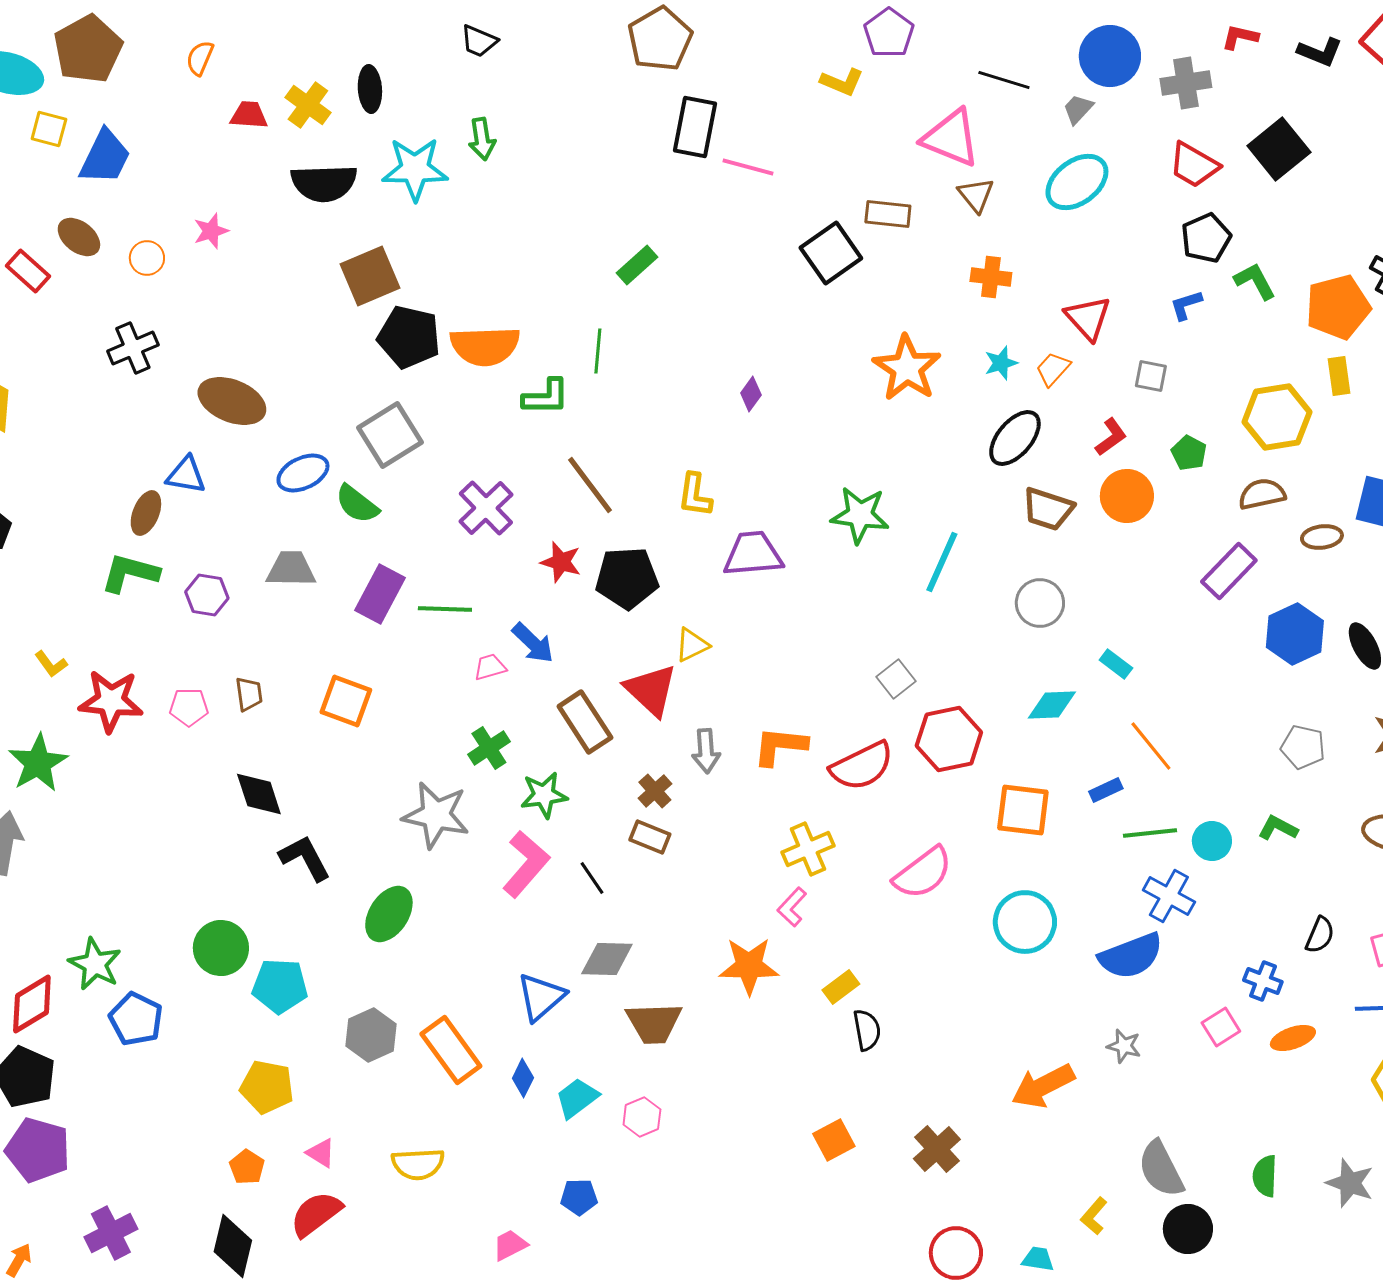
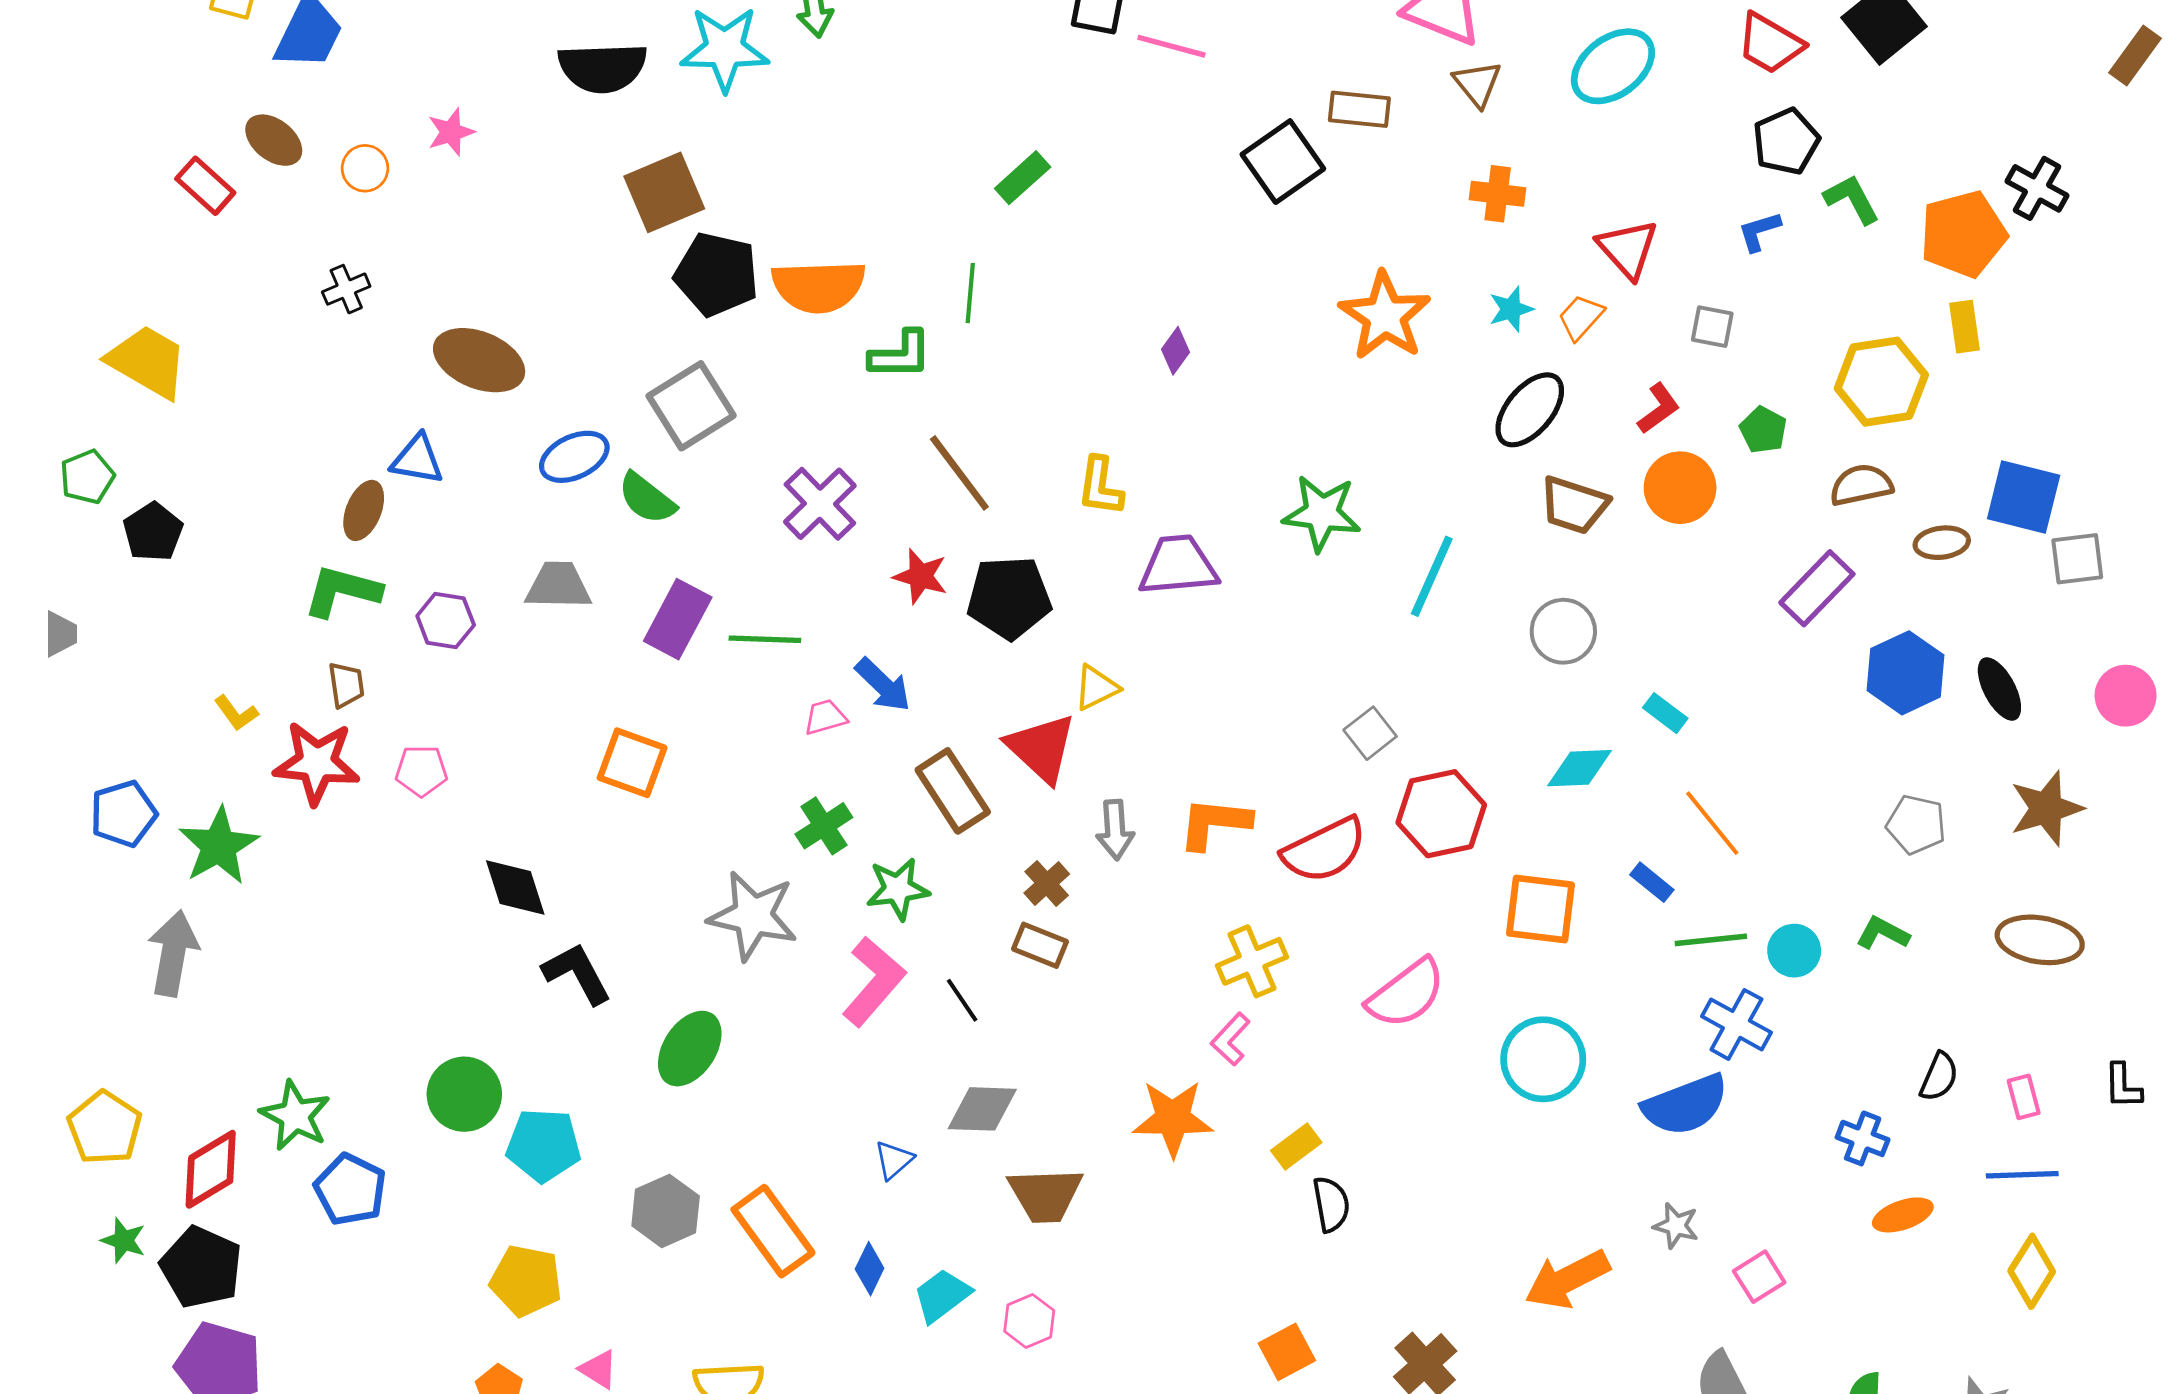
black cross: (133, 348) -> (346, 289), size x0.7
brown trapezoid: (249, 694) -> (346, 685), moved
blue rectangle: (1106, 790) -> (1652, 882), turned 64
blue triangle: (541, 997) -> (894, 1160), size x0.6
pink square: (1221, 1027) -> (1759, 1277), moved

